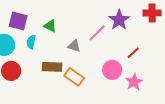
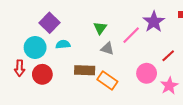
purple square: (18, 21) -> (50, 23), turned 30
green triangle: (50, 26) -> (100, 28), moved, turned 40
cyan semicircle: (31, 42) -> (63, 44), turned 72

